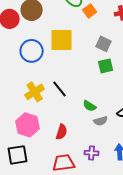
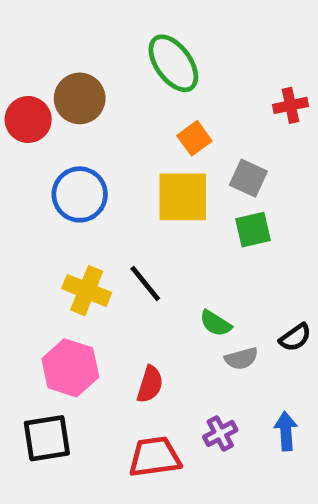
orange square: (90, 11) -> (194, 138), moved
yellow square: (62, 40) -> (183, 197), moved
yellow cross: (35, 92) -> (87, 291), turned -36
purple cross: (92, 153) -> (220, 433), turned -32

